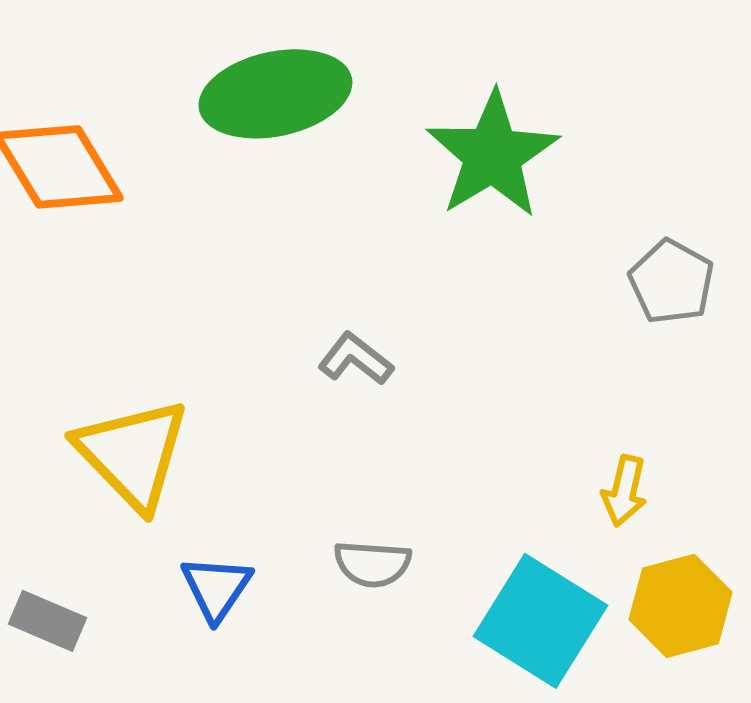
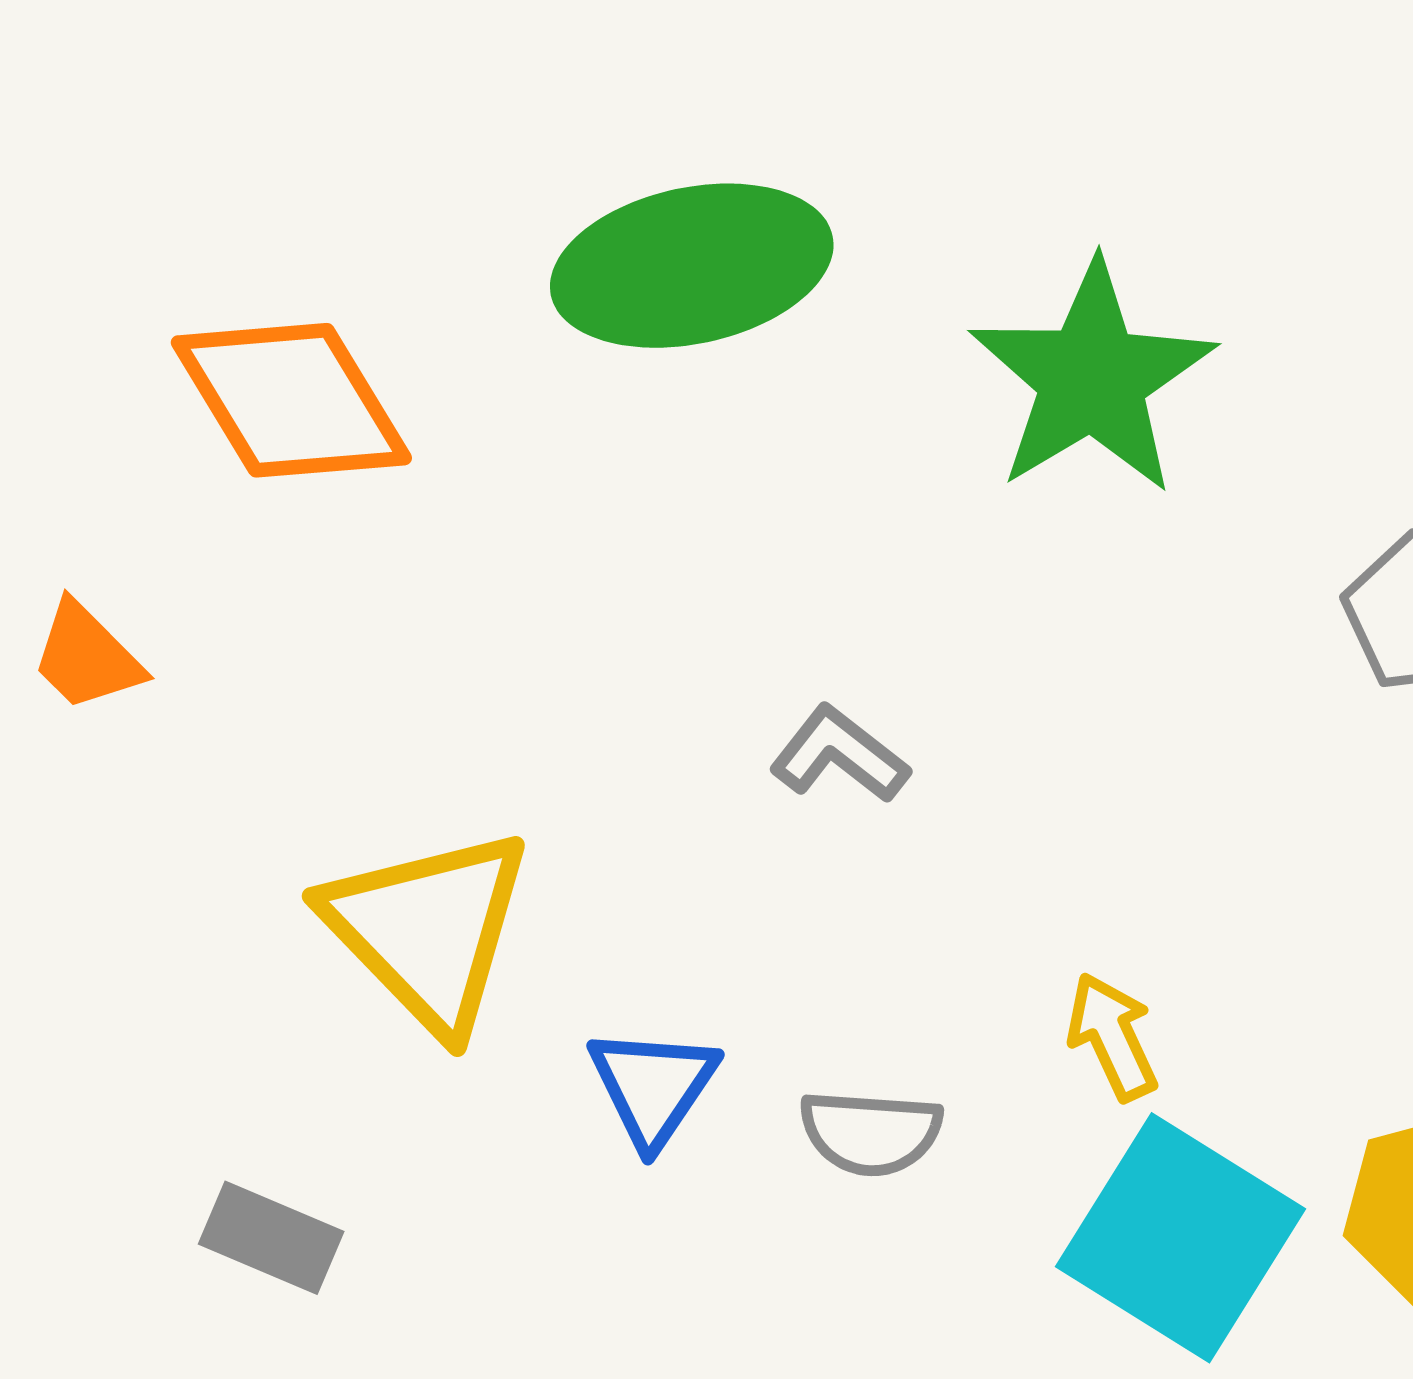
yellow arrow: (624, 491) -> (1112, 1037), moved, turned 142
blue triangle: (216, 588) -> (653, 1086), moved

